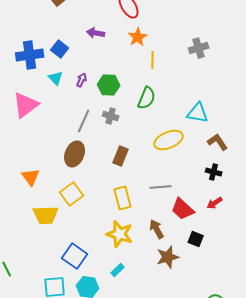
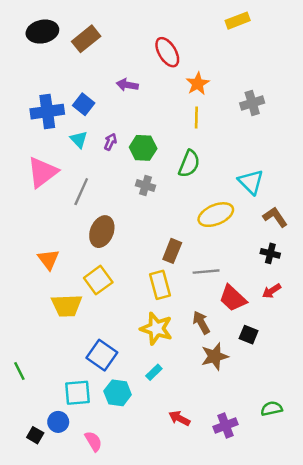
orange star: (138, 37) -> (198, 84), moved
cyan triangle: (198, 113) -> (251, 182), turned 35
gray line: (84, 121) -> (81, 192), moved
brown rectangle: (121, 156) -> (172, 251), moved

